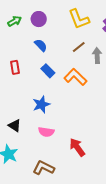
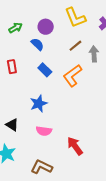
purple circle: (39, 19) -> (46, 27), moved
green arrow: (14, 21) -> (15, 28), moved
orange L-shape: (75, 77) -> (73, 76), turned -80

